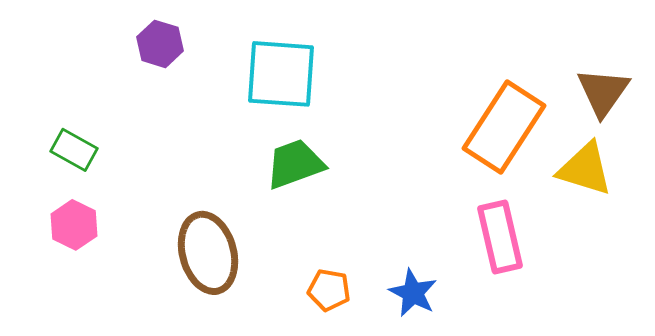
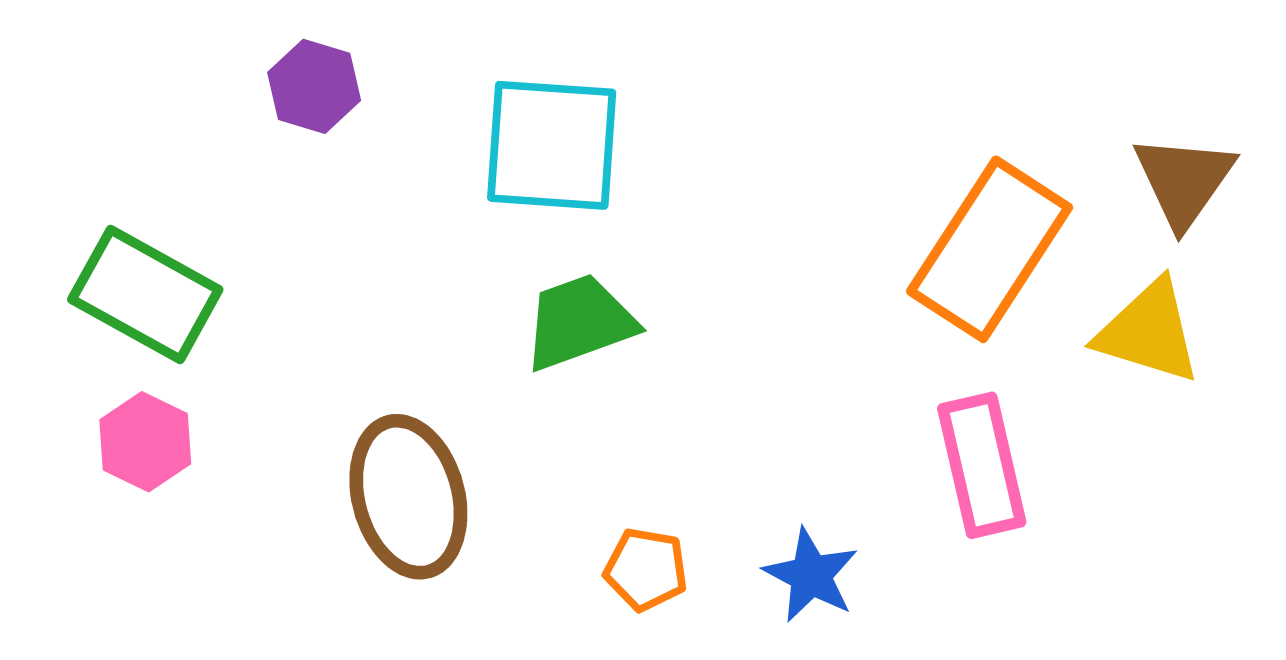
green rectangle: (74, 150) -> (145, 295), size x1.6

